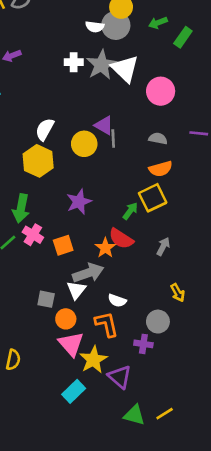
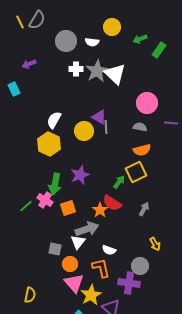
gray circle: (116, 25) -> (66, 41), moved
pink circle: (161, 91) -> (147, 103), moved
green arrow: (21, 208) -> (55, 184), moved
purple cross: (143, 344) -> (129, 283), size x1.5

